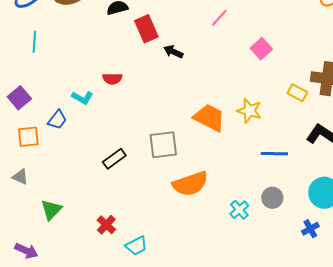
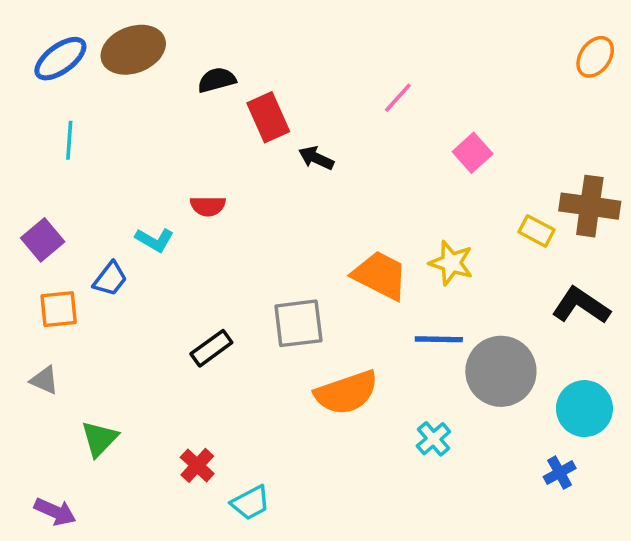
blue line: (274, 154) -> (439, 339), moved
gray circle: (272, 198) -> (501, 371), moved, size x1.8

